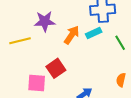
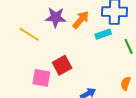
orange arrow: (72, 35) -> (81, 20), moved
yellow line: (20, 41) -> (29, 34), turned 40

